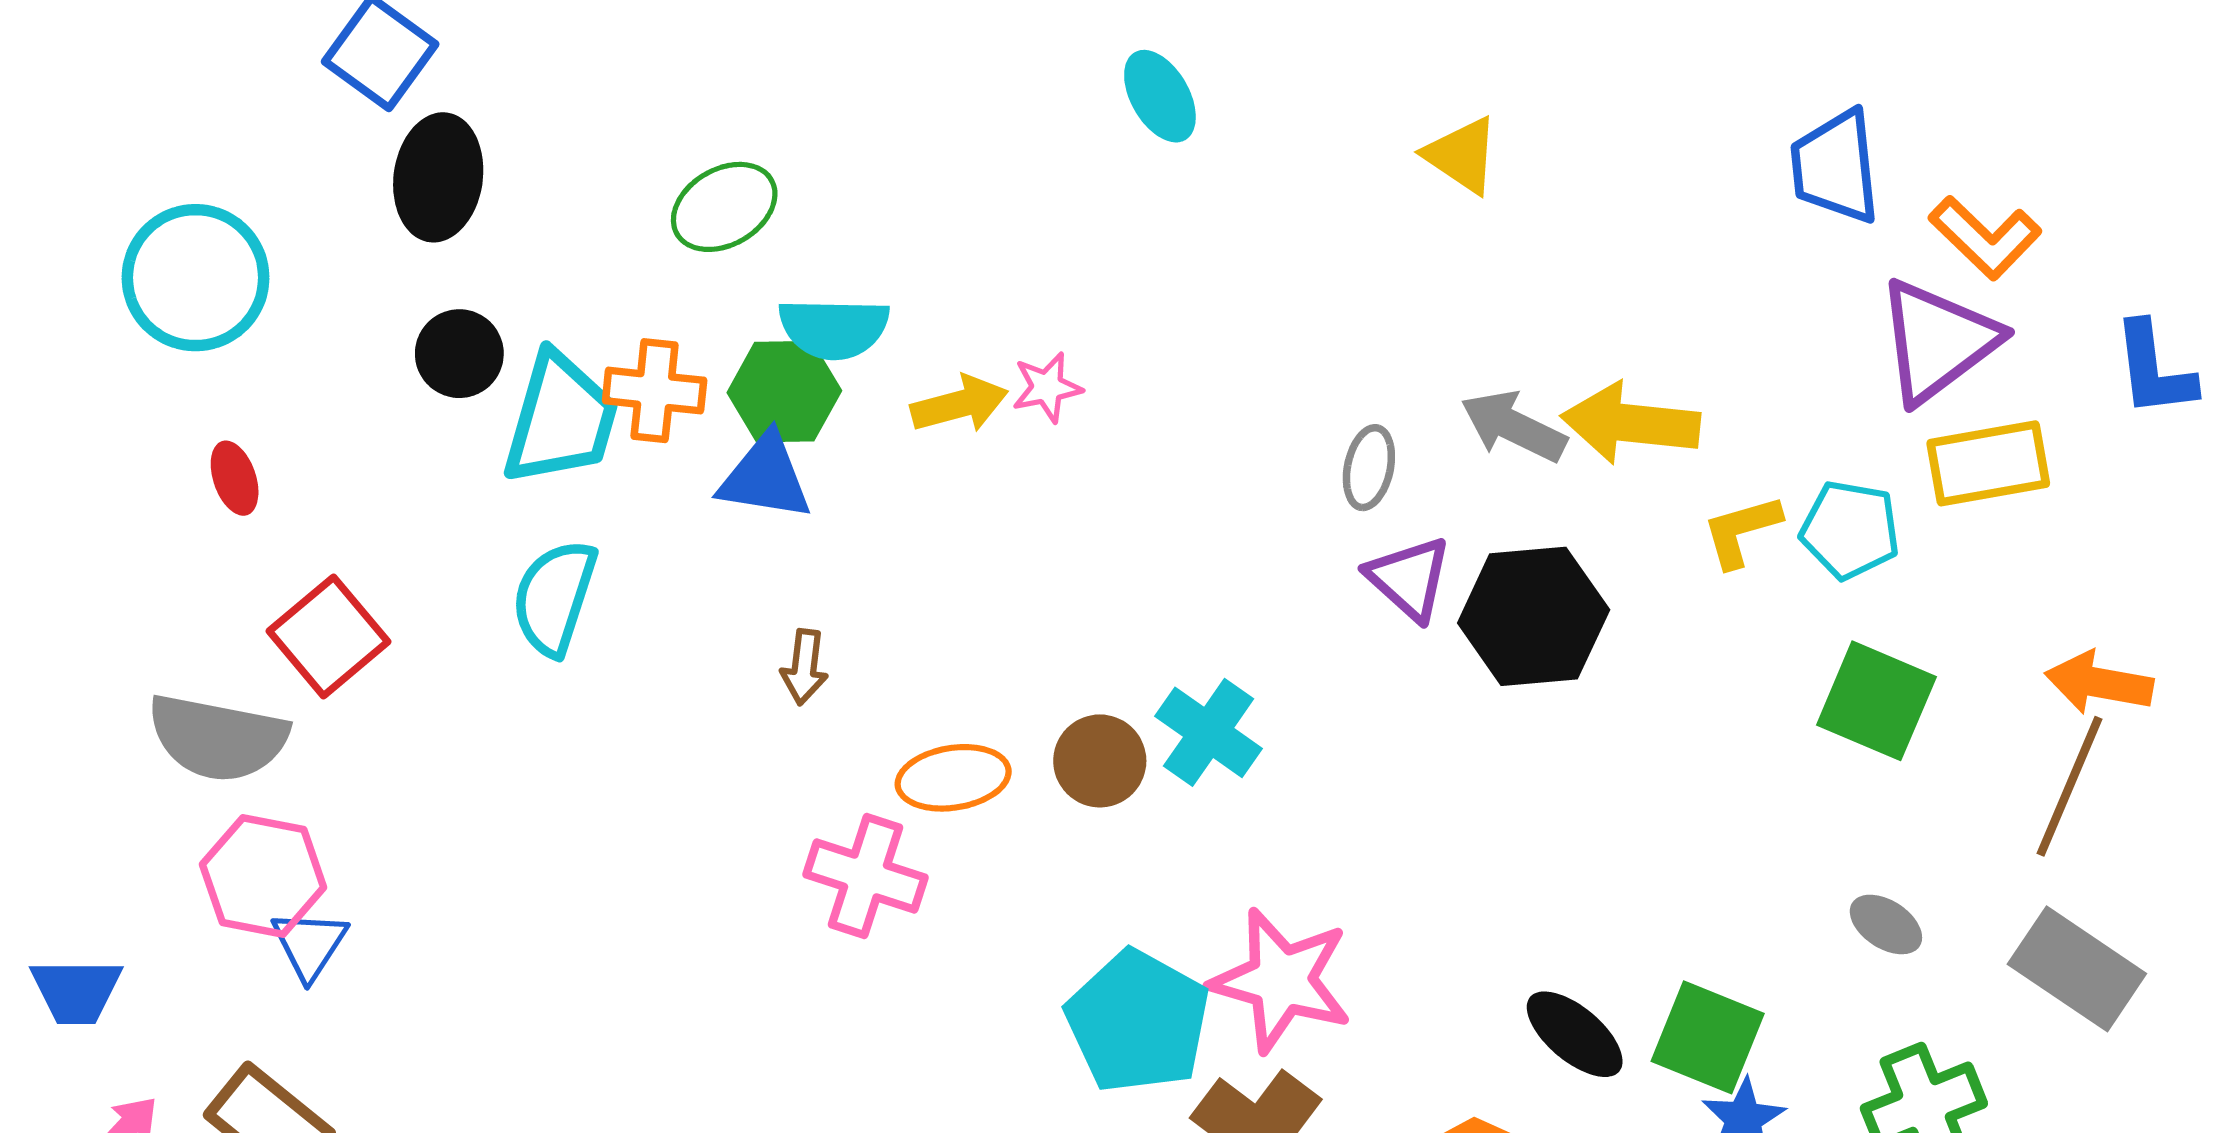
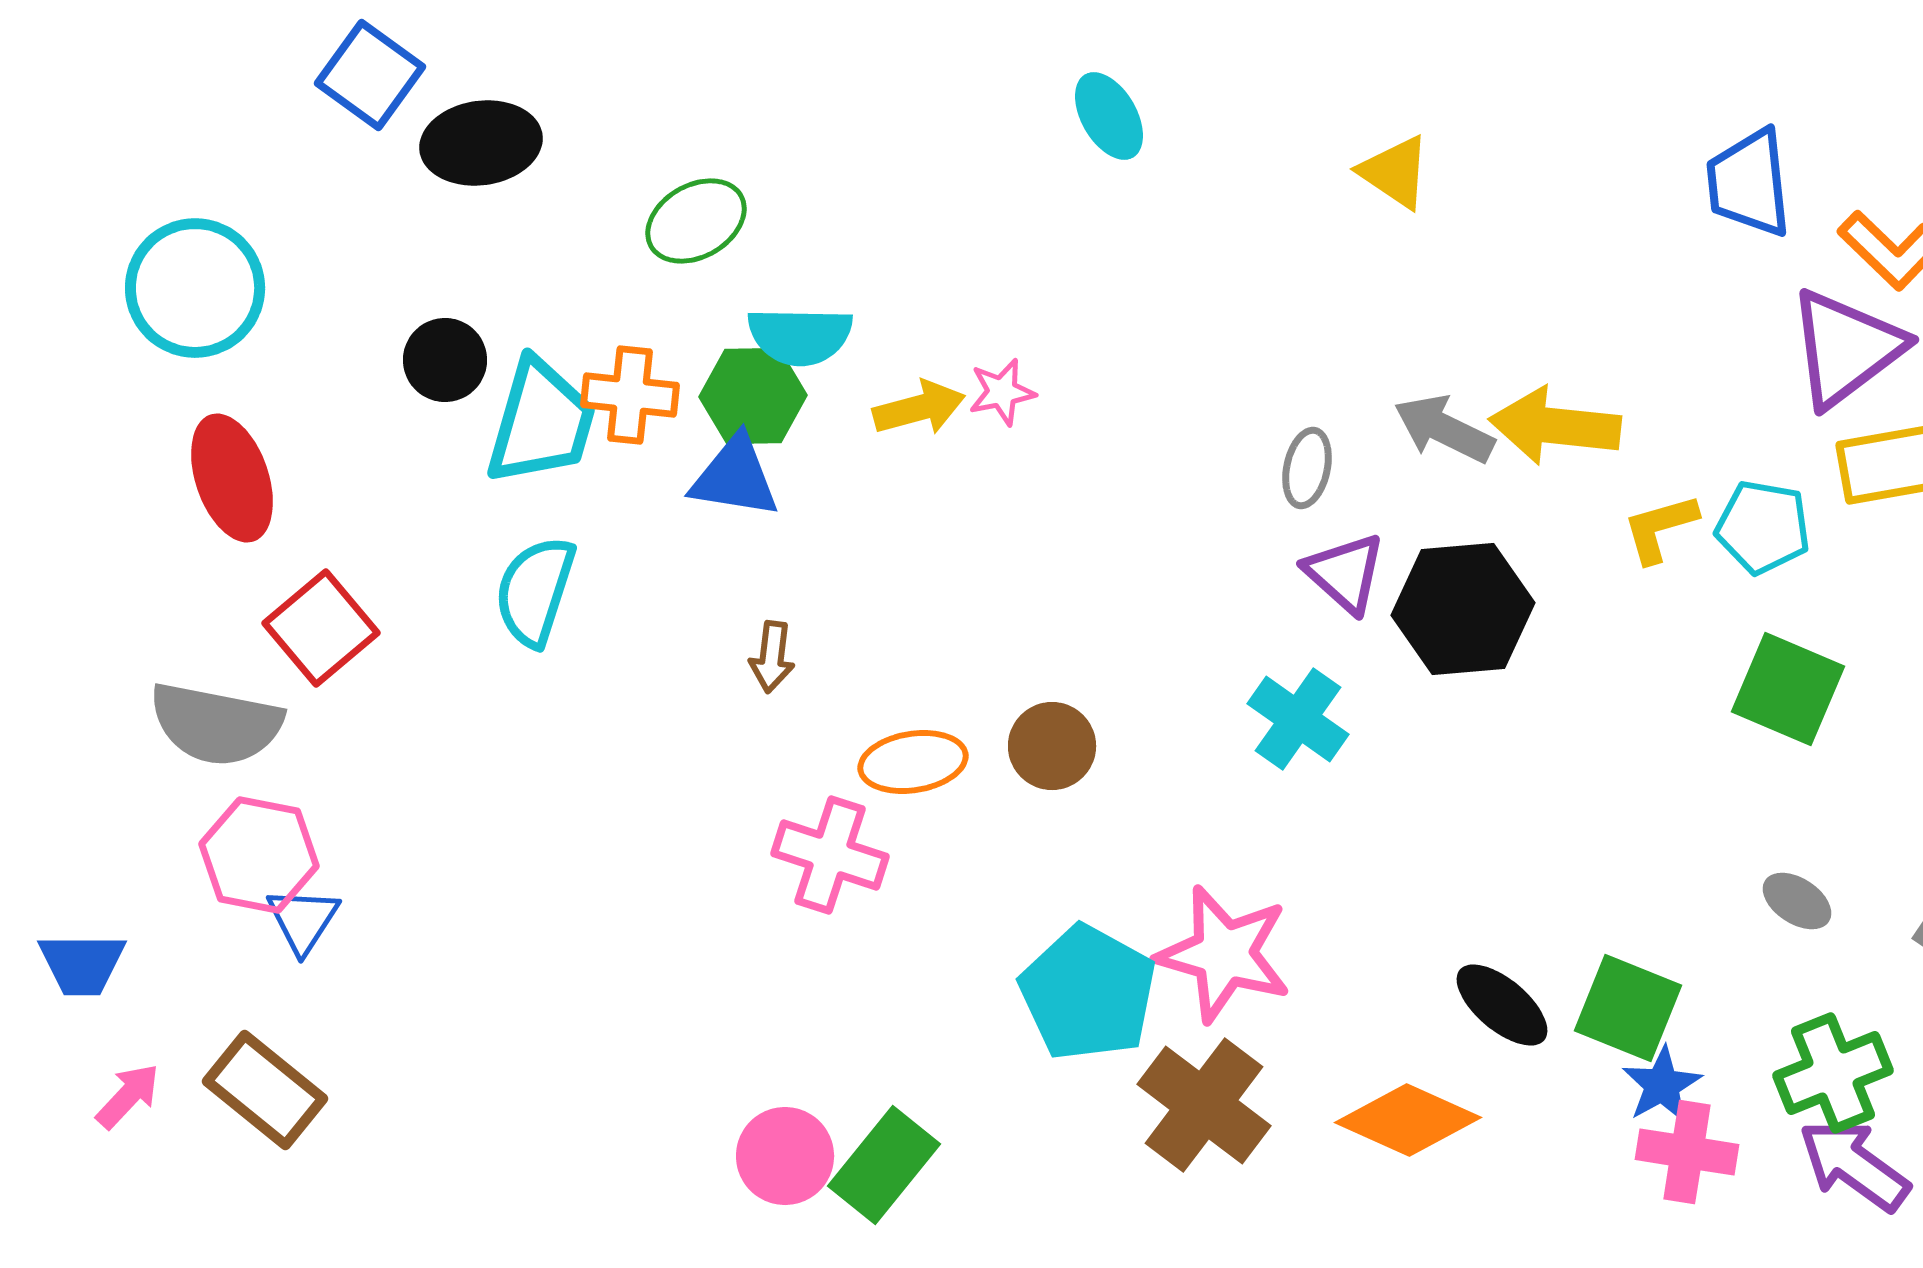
black ellipse: (438, 177) -> (481, 143), moved, turned 74
red ellipse: (235, 478) -> (232, 478), size x1.8
cyan cross: (1209, 732) -> (1298, 719), moved

